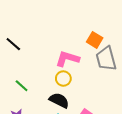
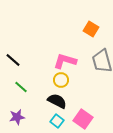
orange square: (95, 40) -> (91, 29), moved
black line: (13, 44) -> (13, 60), moved

